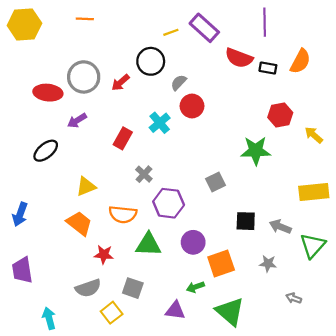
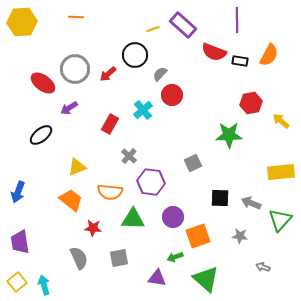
red ellipse: (48, 93) -> (43, 83), turned 30
gray semicircle: (88, 288) -> (79, 258), turned -95
gray square: (133, 288) -> (119, 258), turned -30
yellow square: (112, 313) -> (17, 282), moved

